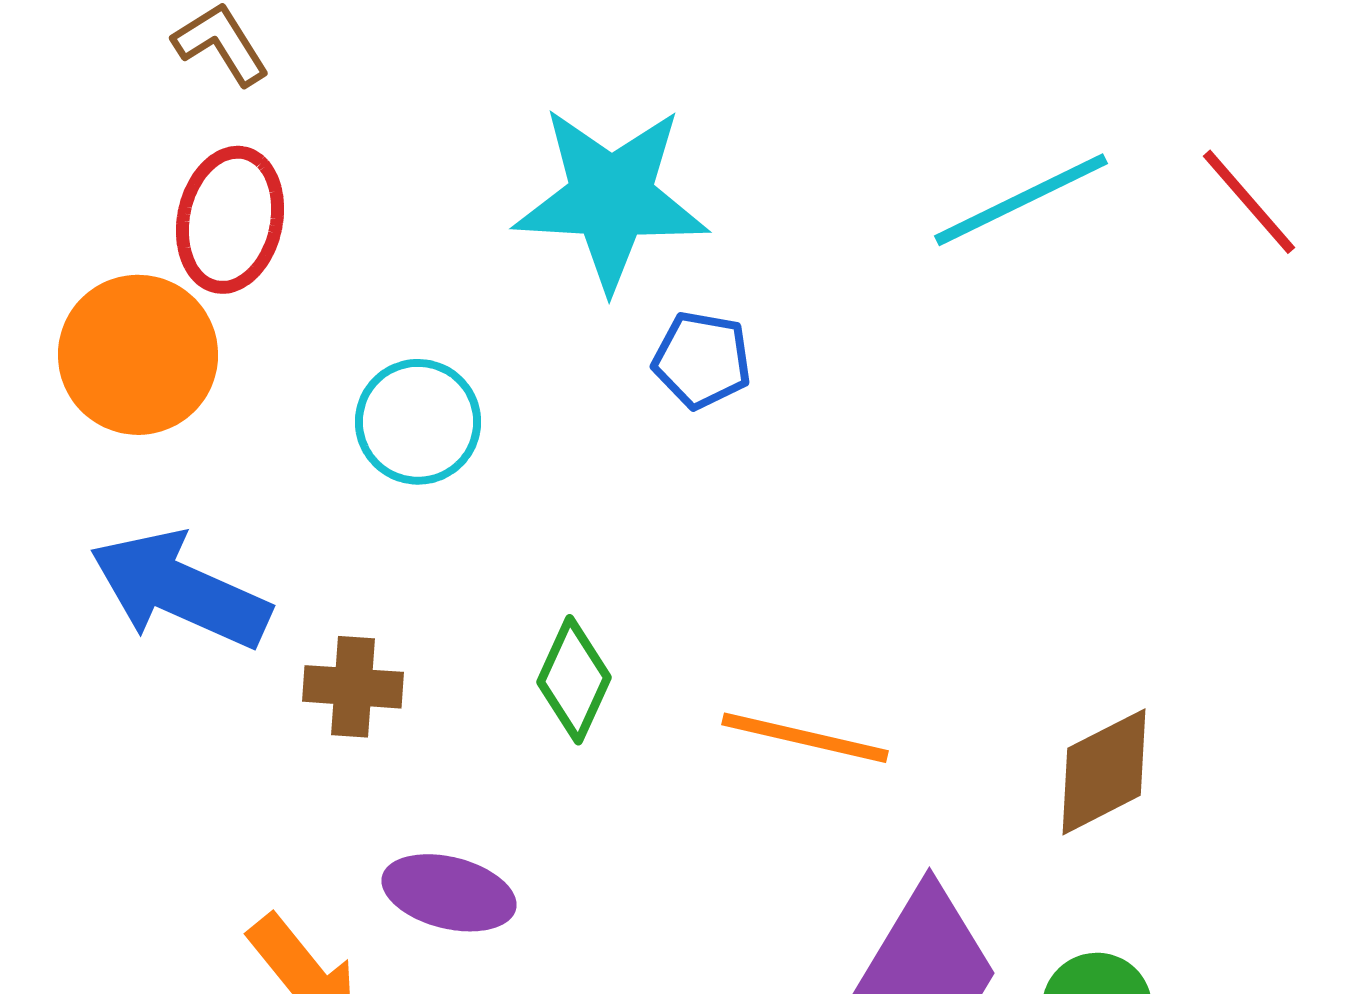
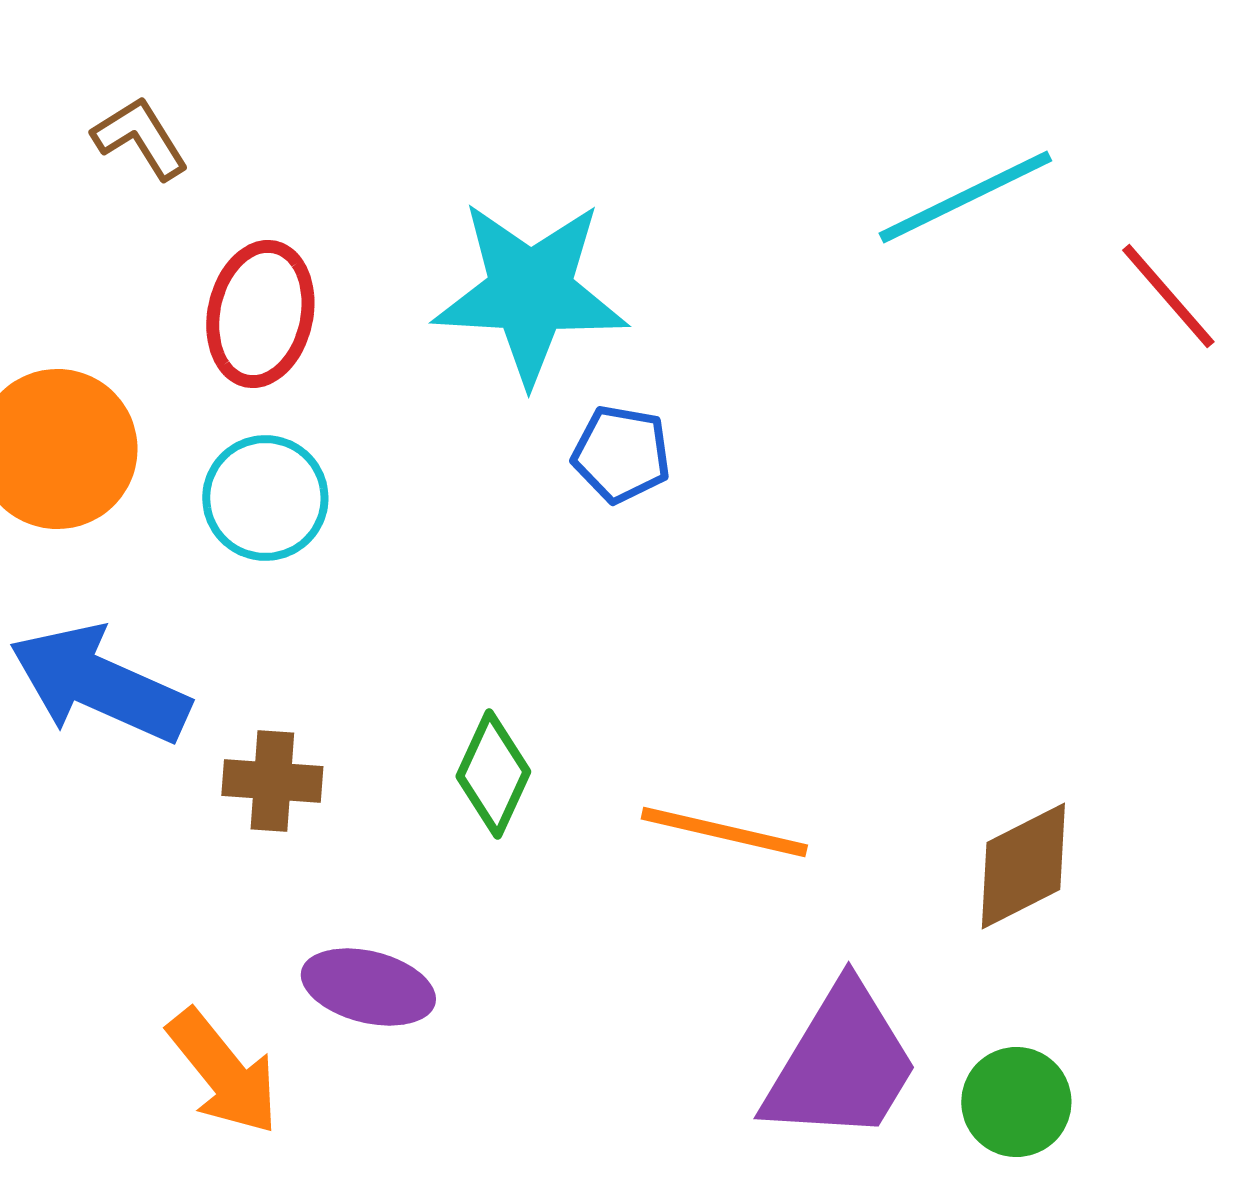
cyan line: (1021, 200) -> (965, 197), moved
red ellipse: (230, 220) -> (260, 314), moved
cyan circle: (418, 422) -> (265, 498), moved

